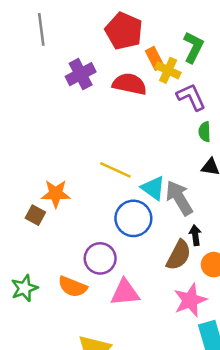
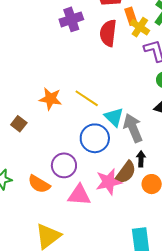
red semicircle: (129, 84) -> (108, 33), turned -104
orange star: (56, 194) -> (50, 99), moved
pink star: (190, 300) -> (109, 182), moved

